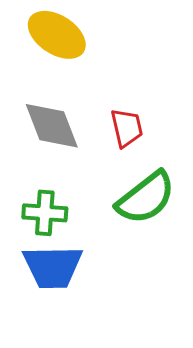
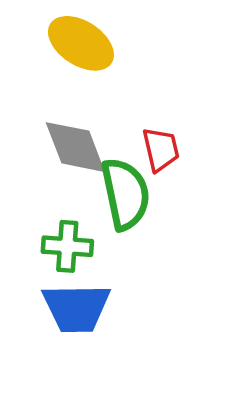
green semicircle: (146, 198) -> (125, 194), moved, turned -64

